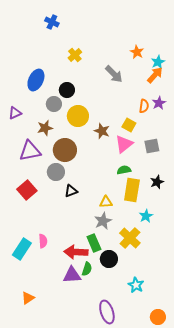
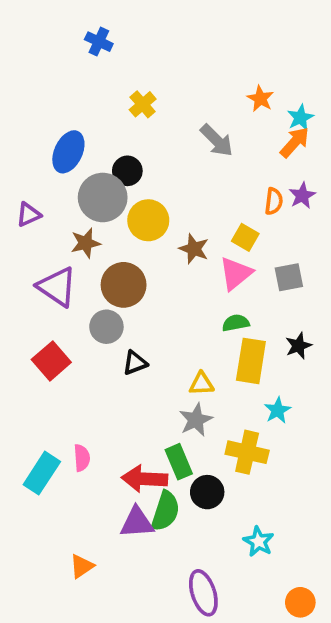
gray circle: (54, 104) -> (103, 197), size x1.6
purple triangle: (30, 151) -> (57, 287), turned 45
yellow cross: (130, 238) -> (247, 452), turned -30
green semicircle: (87, 269) -> (165, 511), size x1.5
orange triangle: (28, 298) -> (82, 566), moved

